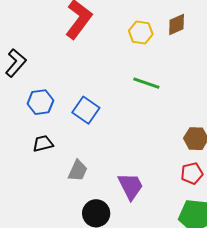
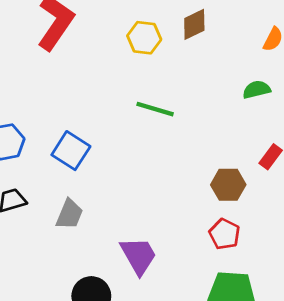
gray trapezoid: (78, 171) -> (70, 214), moved
red pentagon: (192, 173) -> (225, 234), turned -30

